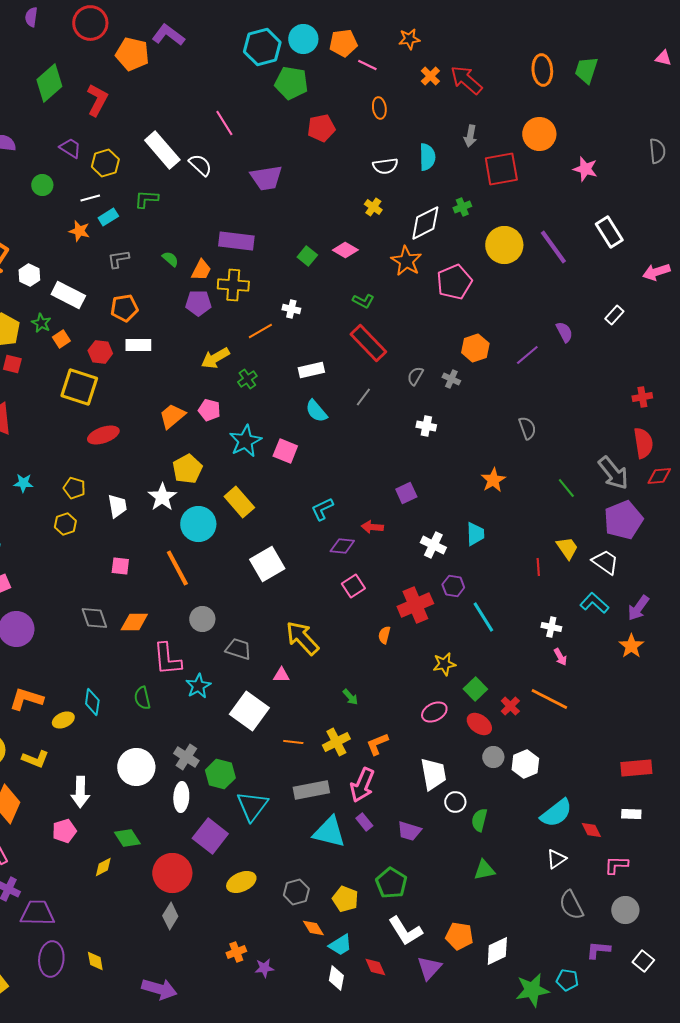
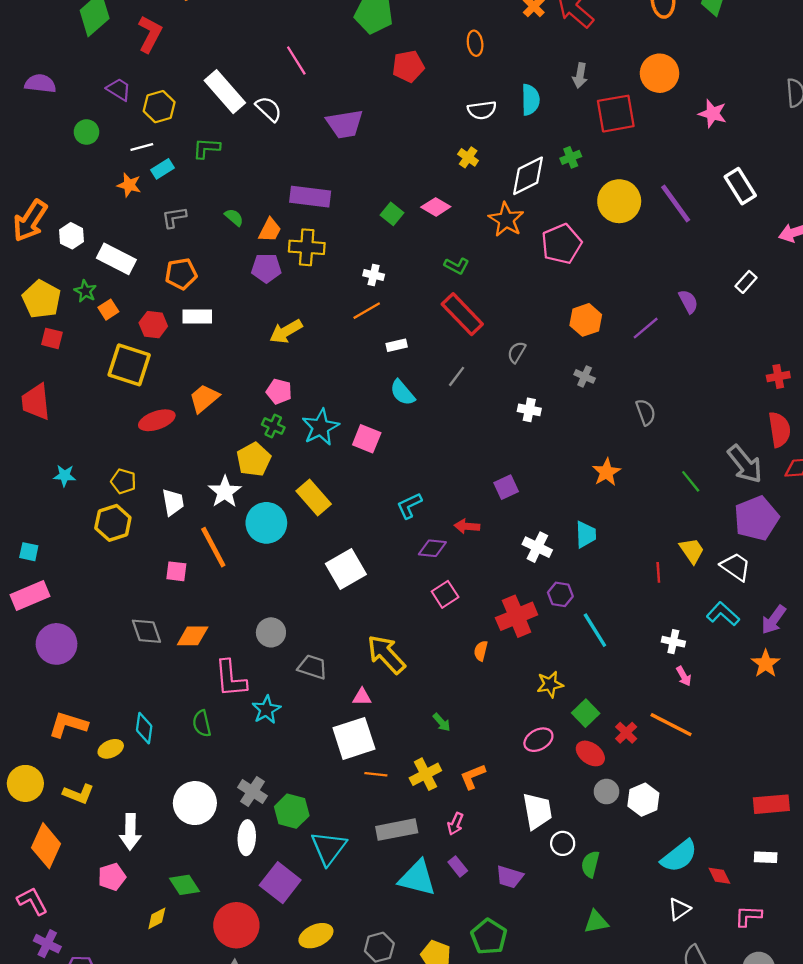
orange line: (260, 331) -> (367, 311), moved
white rectangle: (311, 370) -> (397, 345), size x0.7
green cross: (247, 379) -> (273, 426), moved, turned -30
gray cross: (451, 379) -> (585, 376), moved
orange trapezoid: (172, 416) -> (204, 398), moved
yellow hexagon: (65, 524) -> (113, 523), size x1.4
orange line: (177, 568) -> (213, 547), moved
white square: (249, 711) -> (354, 738), moved, turned 36
pink arrow: (362, 785) -> (455, 824), size x0.6

